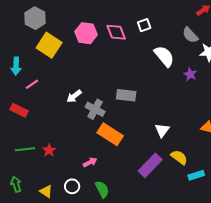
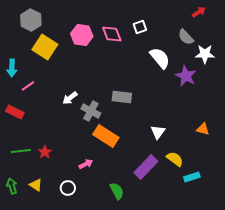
purple star: (190, 74) -> (186, 76), size x1.5
green semicircle: (102, 189) -> (117, 191), moved
yellow triangle: (46, 191) -> (36, 185), moved

